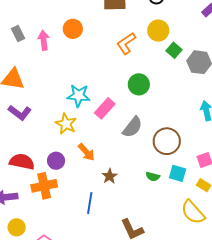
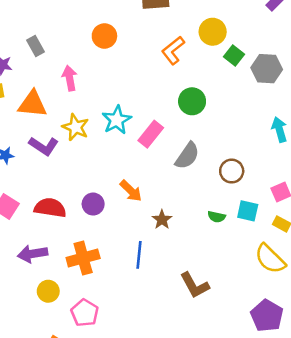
pink arrow: (44, 40) -> (70, 78), moved
cyan star: (79, 96) -> (117, 120), turned -30
yellow star: (66, 124) -> (76, 127), moved
brown circle: (167, 141) -> (232, 171), size x0.7
orange cross: (44, 186) -> (83, 258), moved

